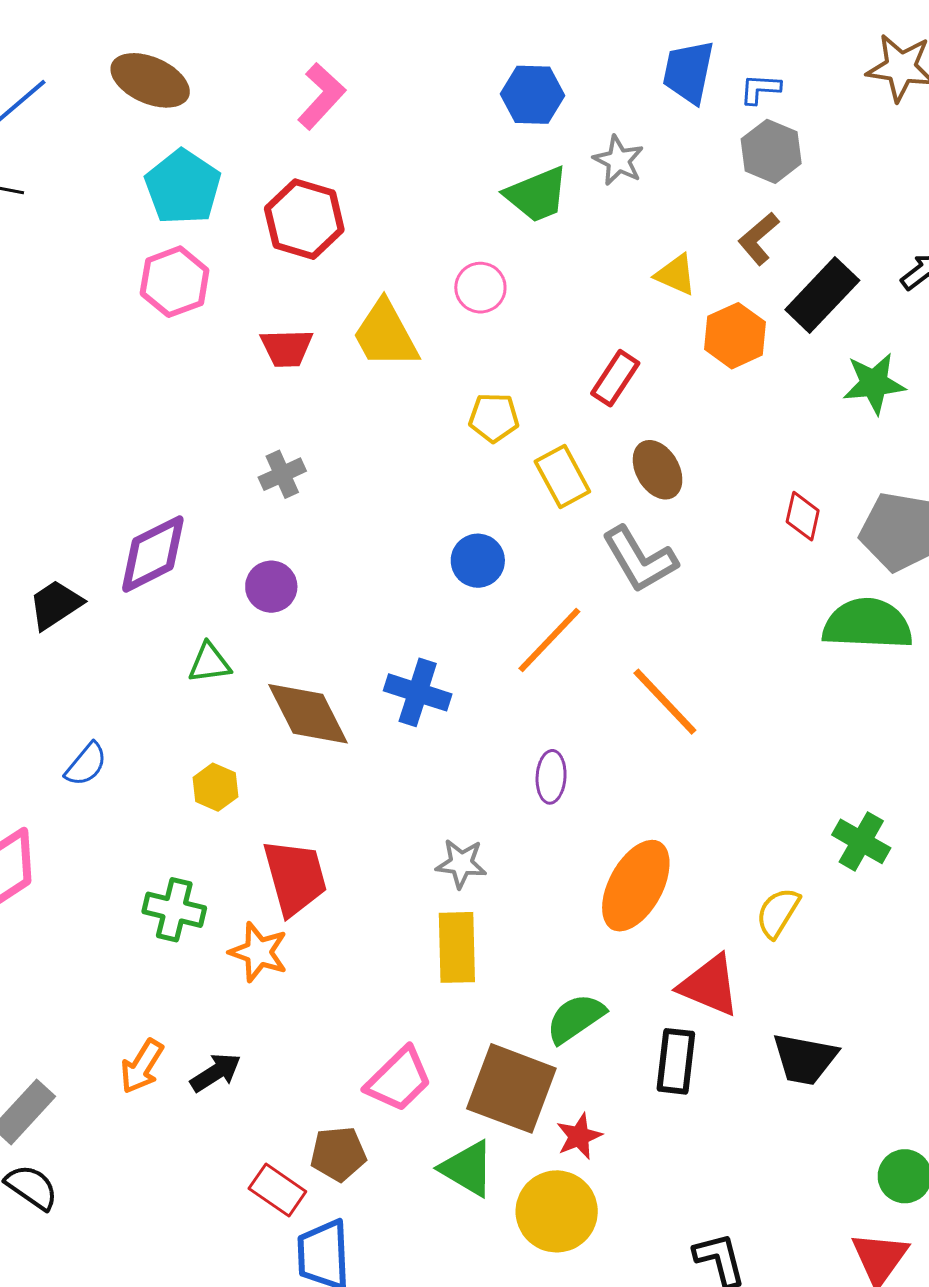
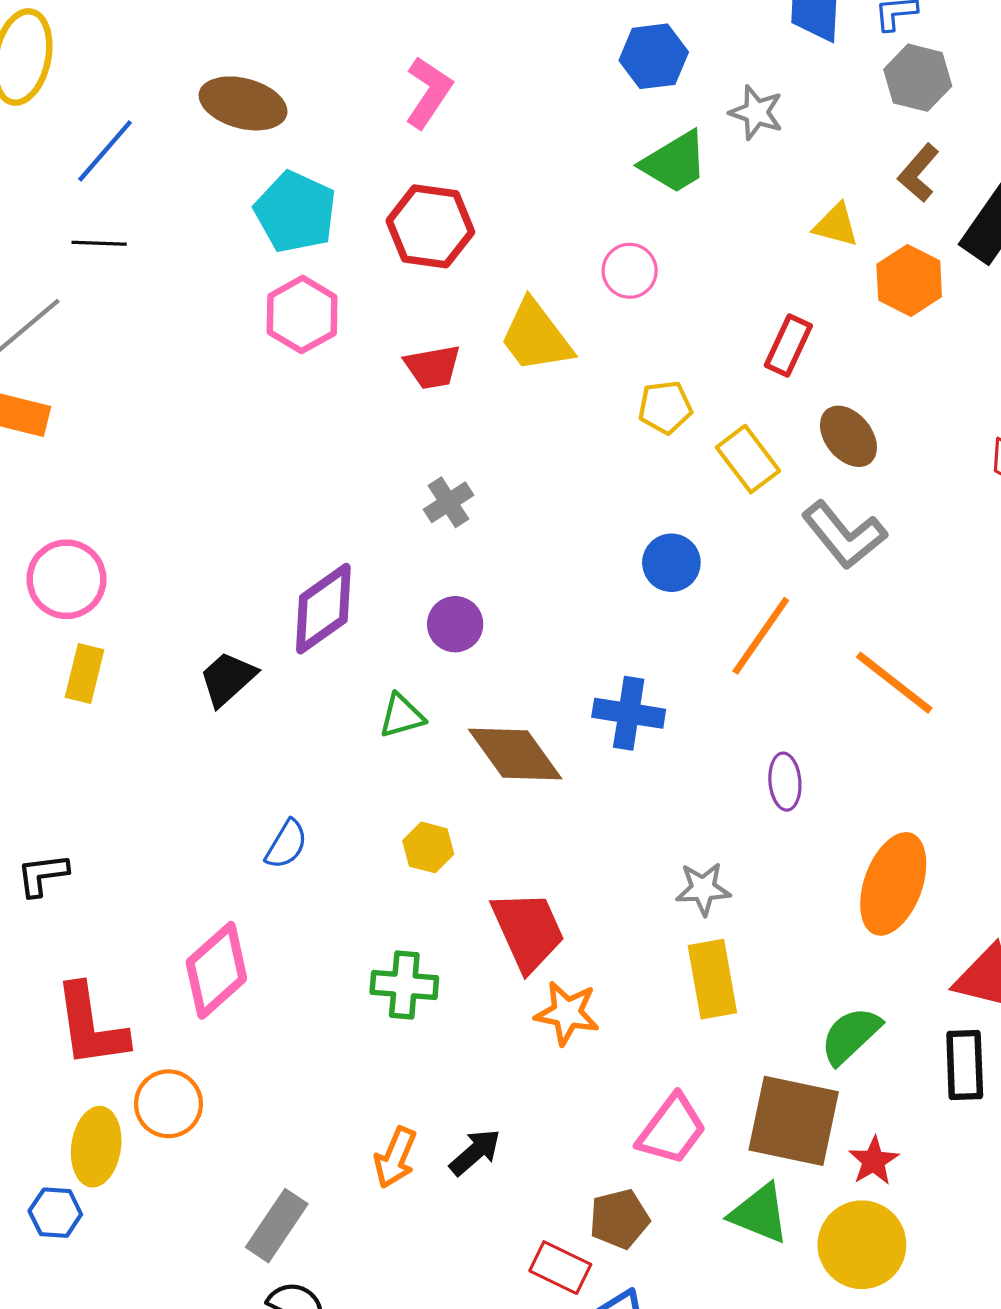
orange star: (259, 952) -> (567, 1013), moved

